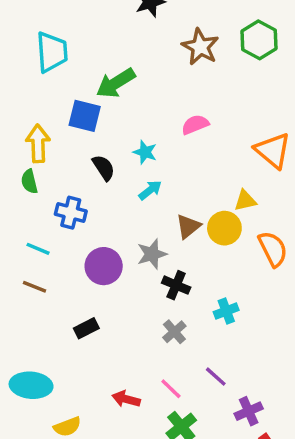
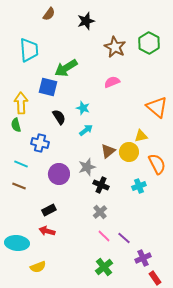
pink semicircle: (195, 125) -> (112, 82), moved
cyan cross: (226, 311) -> (139, 186), moved
pink line: (171, 389) -> (104, 236), moved
red arrow: (126, 399) -> (47, 231), moved

